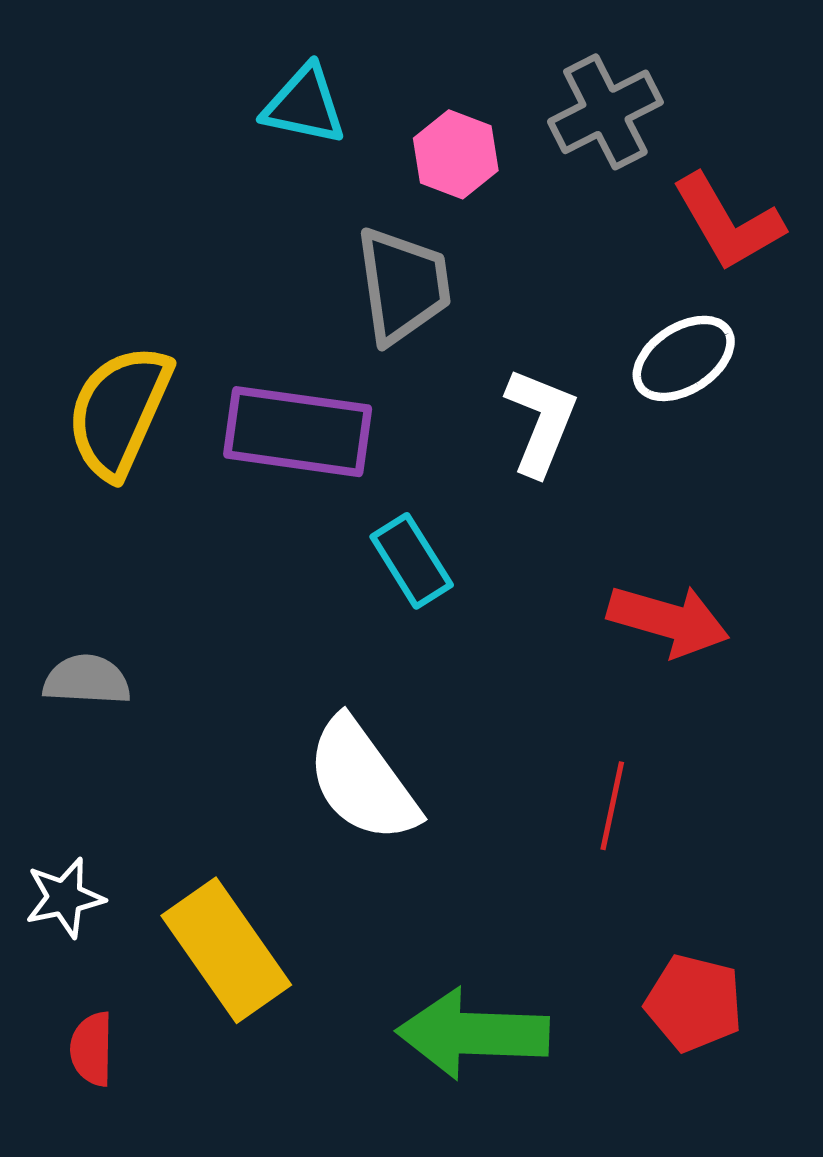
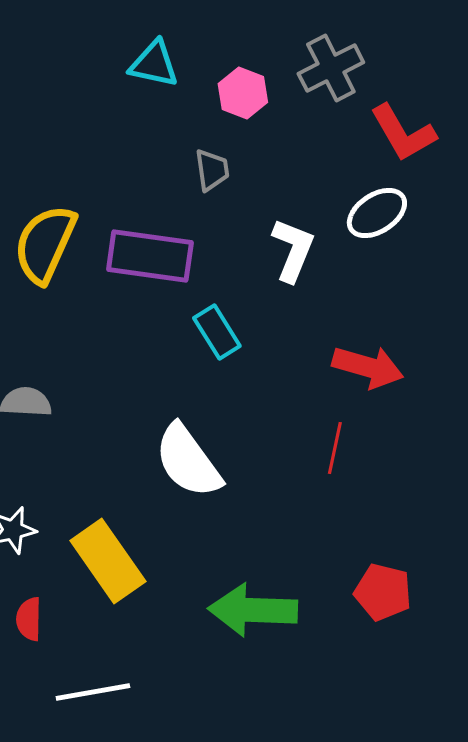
gray trapezoid: (403, 285) -> (212, 170), size x0.6
red line: (612, 806) -> (335, 448), moved

